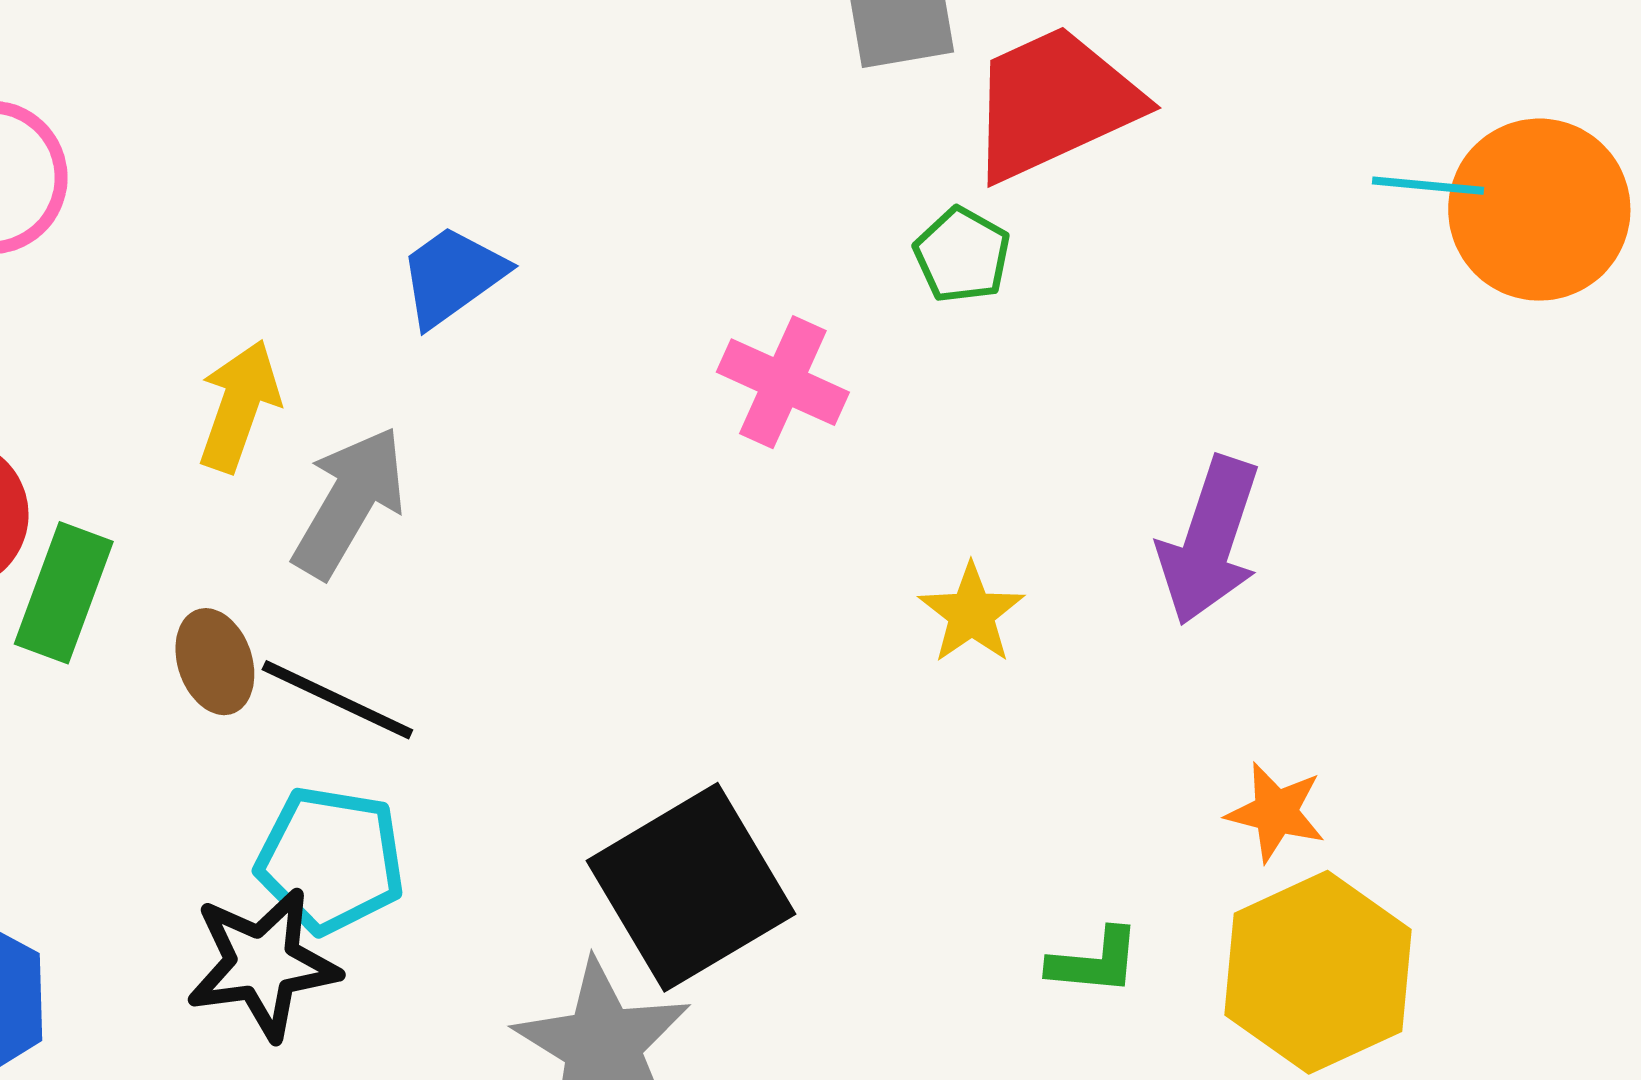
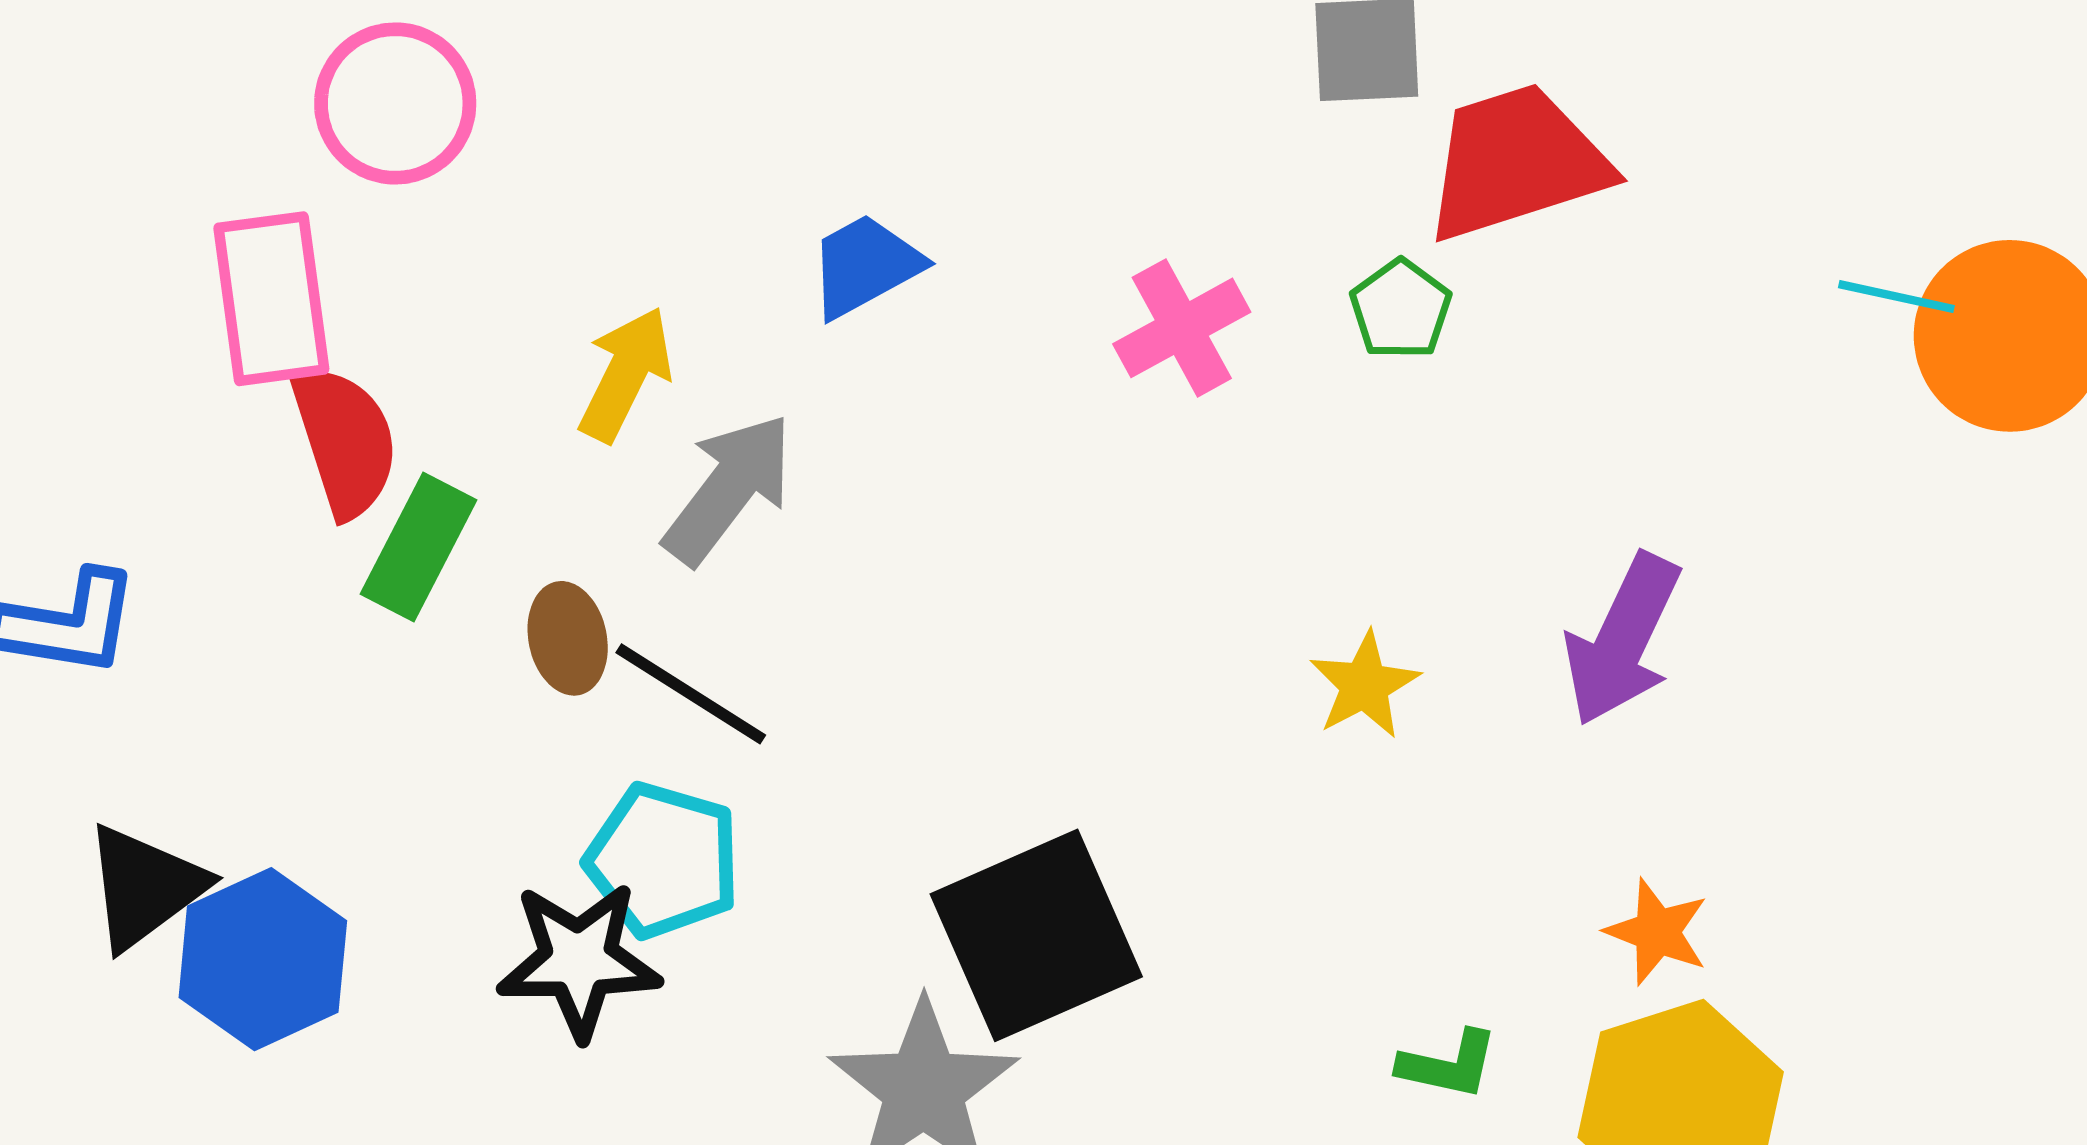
pink cross: (783, 382) -> (1182, 328), moved, turned 30

